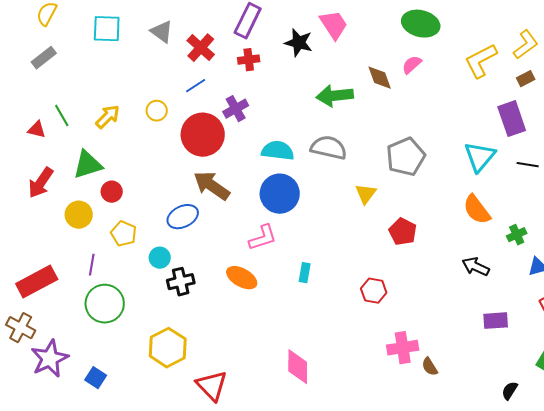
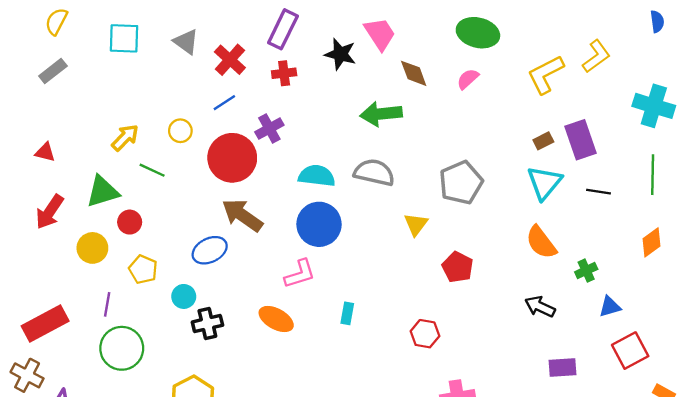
brown diamond: (380, 78) -> (414, 73), moved
brown rectangle: (526, 79) -> (543, 141), moved
green line: (62, 116) -> (152, 170), moved, turned -35

